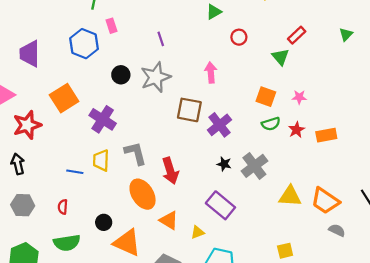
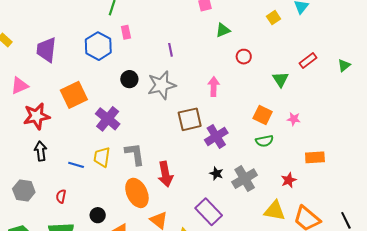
red rectangle: (297, 35) -> (308, 61), moved
brown square: (189, 110) -> (190, 119), turned -30
red star: (296, 130) -> (289, 180), moved
black arrow: (18, 164) -> (41, 151), moved

